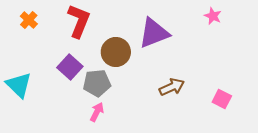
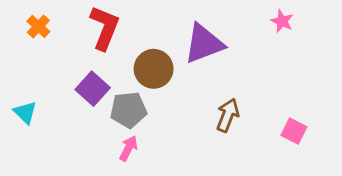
cyan triangle: (19, 85) -> (25, 112), size x0.7
brown arrow: (172, 87) -> (228, 115), turned -45

